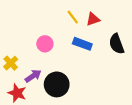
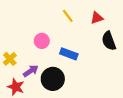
red triangle: (93, 19) -> (97, 18), moved
blue rectangle: (82, 44) -> (69, 54), moved

